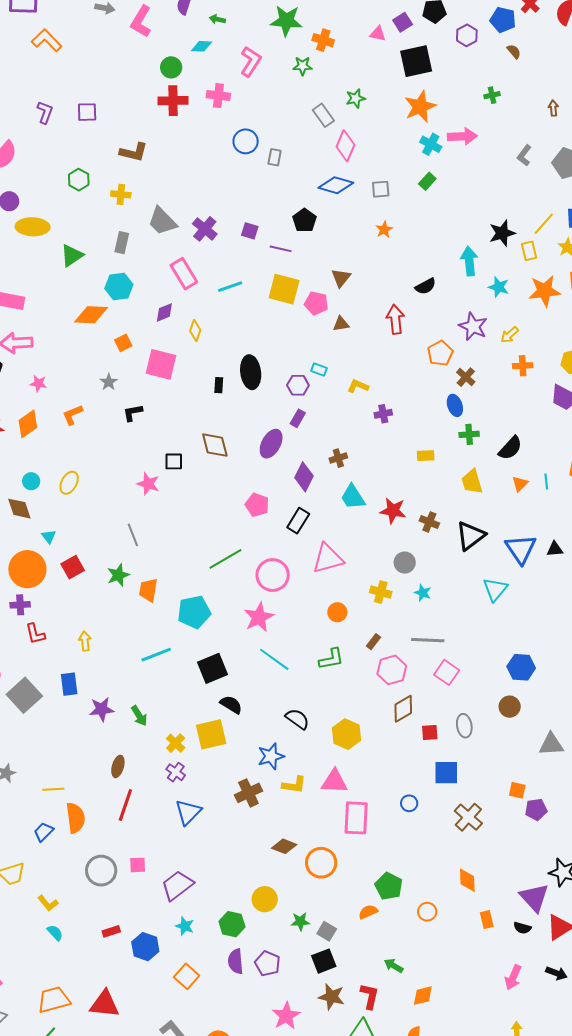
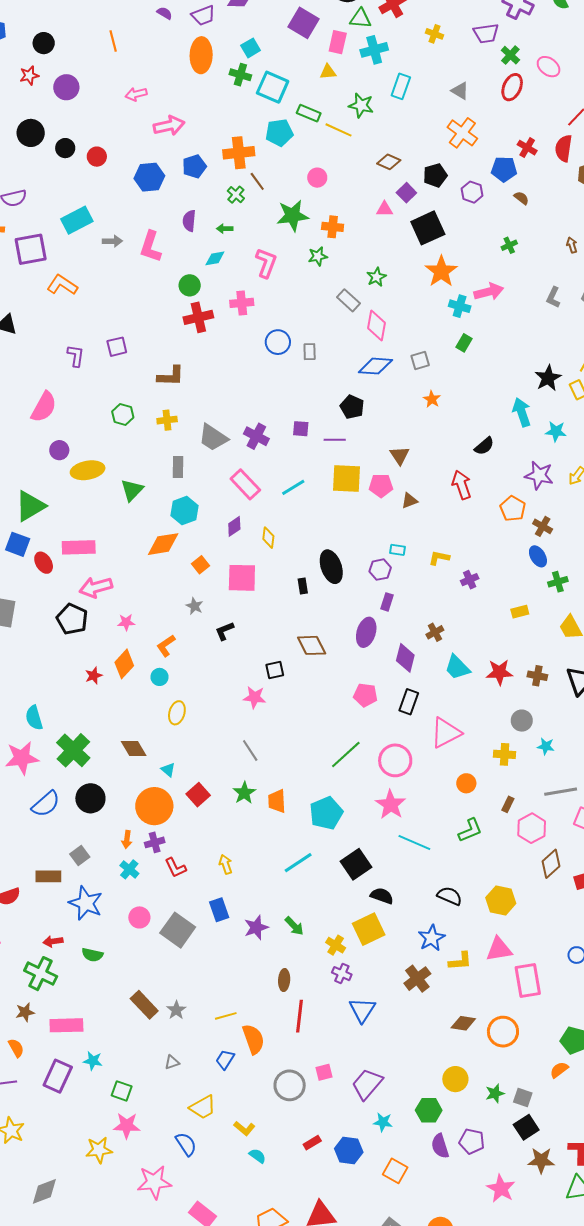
cyan circle: (31, 481) -> (160, 677), moved

